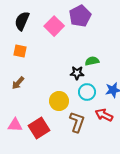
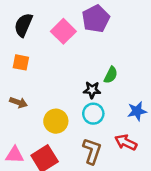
green semicircle: (92, 61) -> (111, 75), turned 128
brown arrow: (18, 83) -> (18, 102), turned -112
cyan circle: (87, 92) -> (93, 114), moved
yellow circle: (59, 101) -> (56, 121), moved

